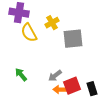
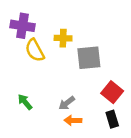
yellow cross: (52, 23) -> (63, 38), turned 32
red square: (72, 86) -> (112, 92), moved, turned -30

